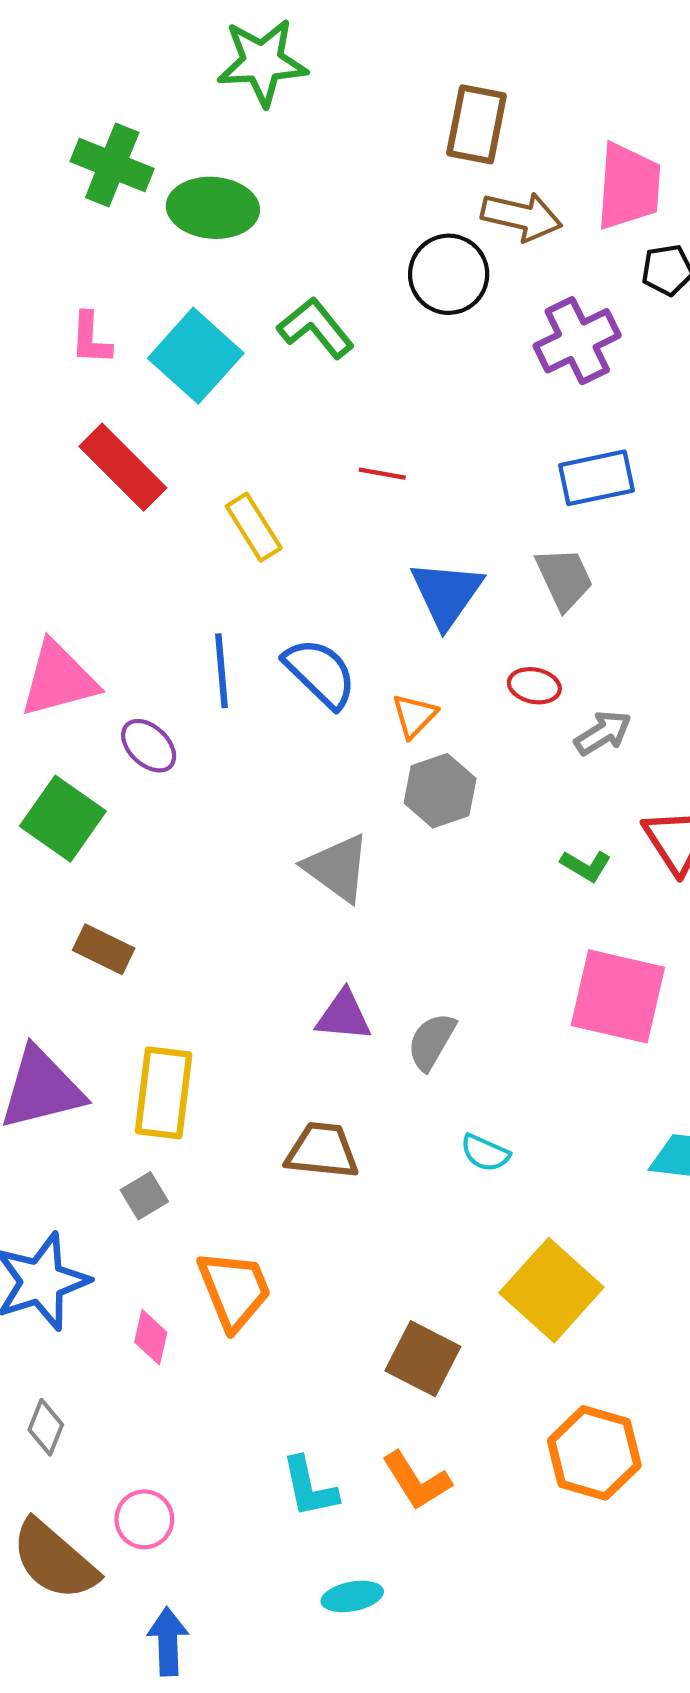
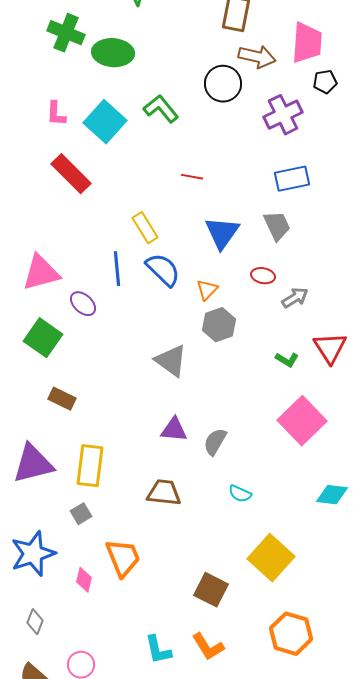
yellow rectangle: (254, 527) -> (145, 228), moved
pink square: (618, 996) -> (302, 421), turned 33

